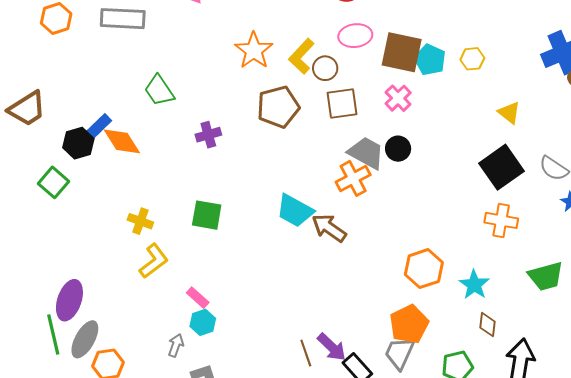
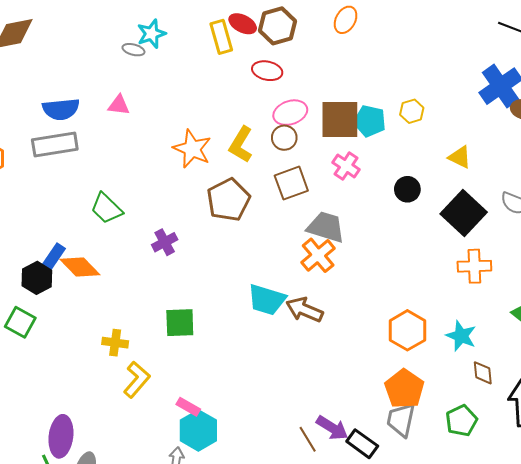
brown circle: (325, 68) -> (284, 138), moved
black circle: (398, 149) -> (407, 189), moved
cyan hexagon: (203, 322) -> (198, 430), size x1.5

